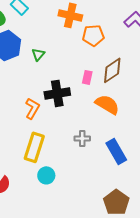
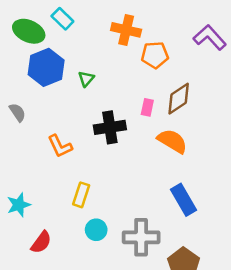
orange L-shape: (32, 108) -> (60, 146), moved, turned 125
gray cross: (82, 138) -> (141, 237), moved, size x1.8
yellow rectangle: (34, 147) -> (81, 195), size x0.7

